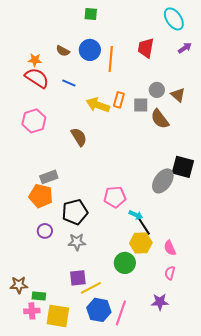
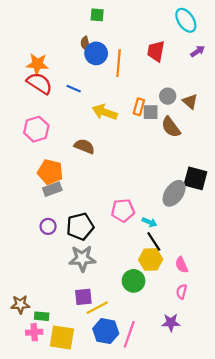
brown semicircle: (63, 51) -> (85, 44), moved, turned 48
orange star: (35, 60) -> (37, 64), size x1.5
orange rectangle: (119, 100) -> (139, 107), moved
brown semicircle: (79, 137) -> (84, 146), turned -36
orange pentagon: (41, 196) -> (50, 172), moved
cyan arrow: (136, 215) -> (150, 222), moved
purple circle: (45, 231) -> (48, 226), moved
gray star: (77, 242) -> (82, 258), size x1.4

